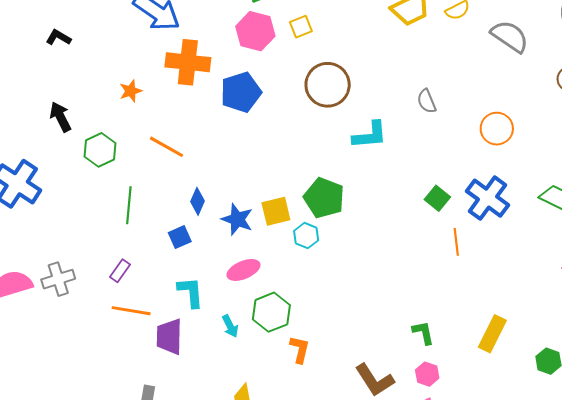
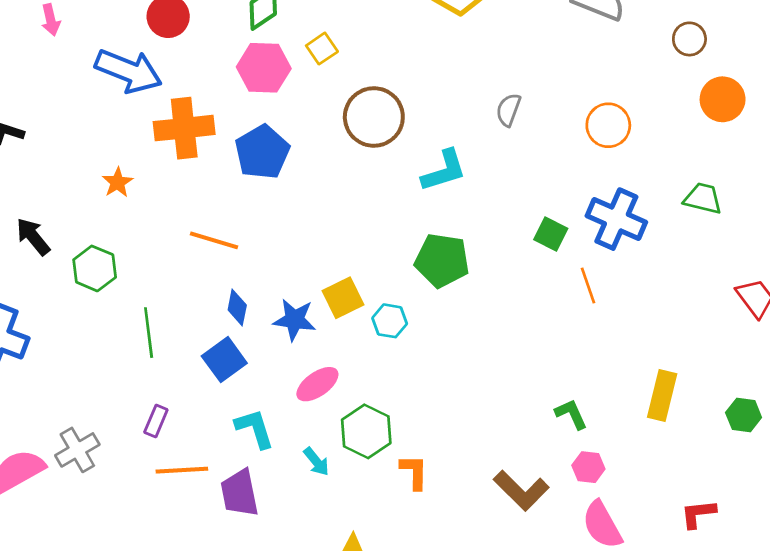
gray semicircle: (427, 101) -> (508, 110), turned 55
orange line: (166, 147) -> (214, 240), moved
green pentagon: (324, 198) -> (442, 260), moved
blue square: (180, 237) -> (224, 360), size x1.4

